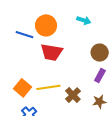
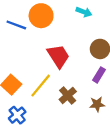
red trapezoid: (52, 52) -> (58, 56), moved, turned -135
yellow line: (48, 87) -> (41, 86), turned -45

